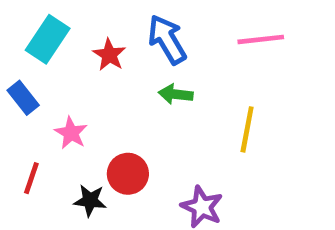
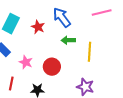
yellow line: (247, 129) -> (90, 52), moved
red circle: (128, 174) -> (52, 67), moved

